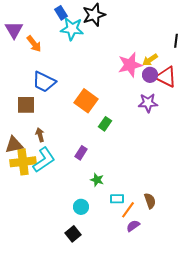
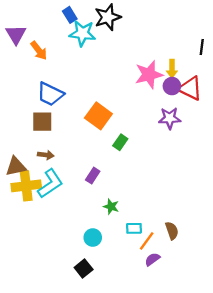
yellow arrow: (150, 60) -> (172, 69), turned -56
brown square: (26, 105) -> (42, 122), moved
brown arrow: (40, 135) -> (46, 155), turned 112

